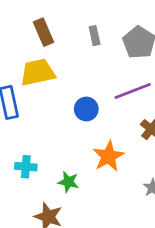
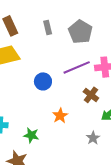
orange star: (108, 156) -> (60, 116), size x0.7

